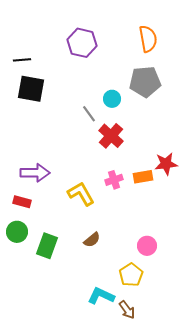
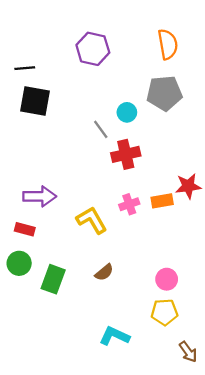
red cross: (111, 136) -> (126, 154), turned 35
yellow pentagon: (131, 275) -> (164, 312), moved, turned 30
brown arrow: (127, 310) -> (188, 352), moved

